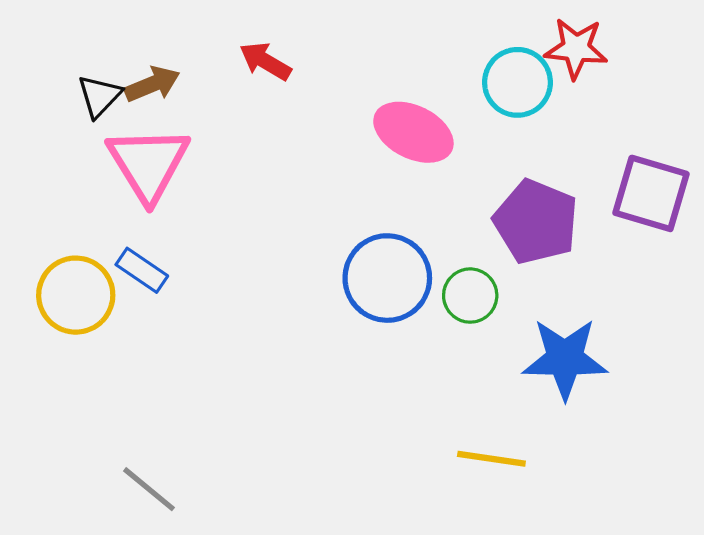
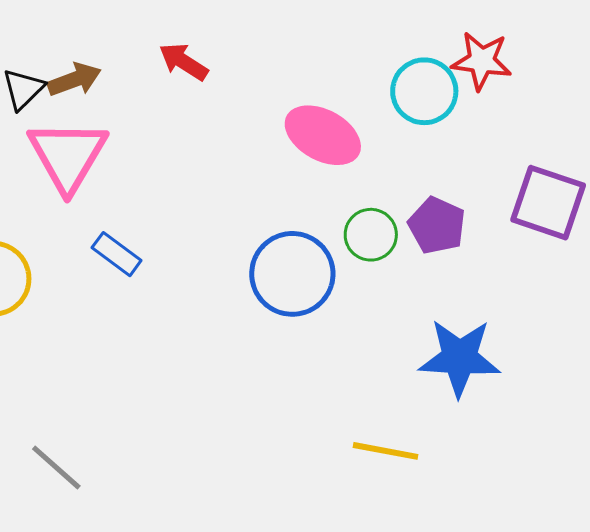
purple pentagon: (536, 222) -> (437, 225), size x0.7
blue rectangle: (142, 270) -> (117, 254), moved
green circle: (470, 296) -> (371, 235), moved

